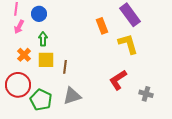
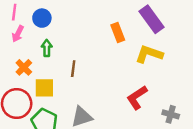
yellow L-shape: (128, 44) -> (149, 54), turned -55
yellow square: (46, 60) -> (44, 88), moved
brown line: (65, 67) -> (73, 69), moved

